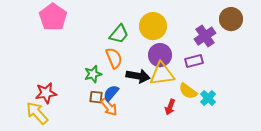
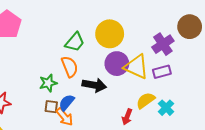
purple rectangle: (194, 61) -> (162, 72), moved
yellow triangle: (162, 74) -> (136, 67), moved, turned 32
yellow semicircle: (188, 91) -> (146, 100), turned 108

